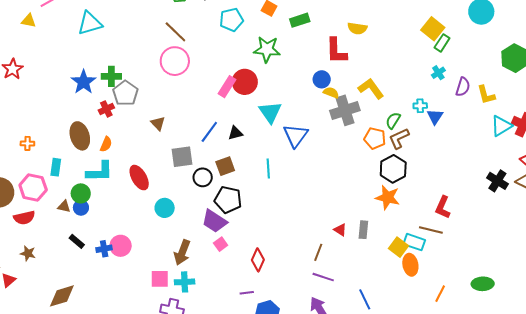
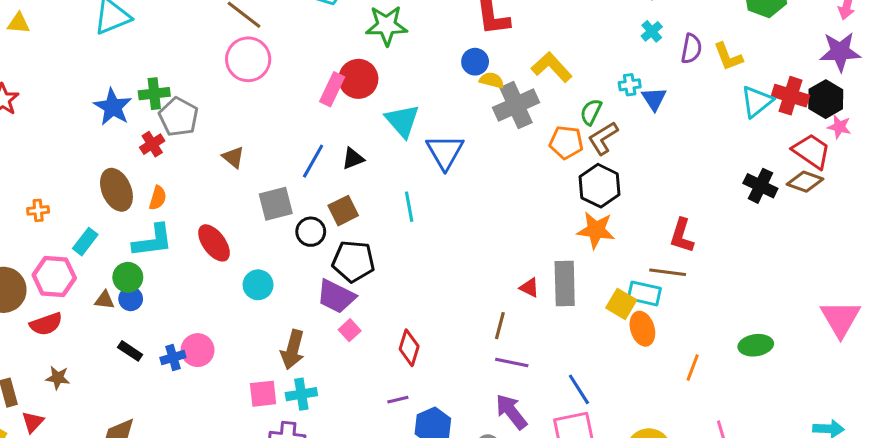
cyan rectangle: (56, 167) -> (85, 242), turned 36
gray rectangle: (363, 230) -> (565, 283), size x1.6

